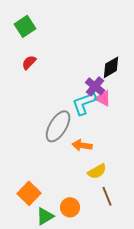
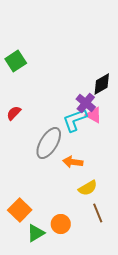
green square: (25, 26) -> (16, 61), moved
red semicircle: (29, 62) -> (14, 113), moved

